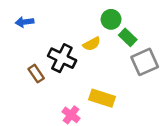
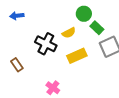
brown rectangle: (36, 74) -> (17, 65), moved
yellow rectangle: (102, 98) -> (77, 56), moved, turned -42

